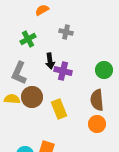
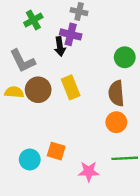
purple cross: (63, 71) -> (71, 34), moved
gray L-shape: (19, 73) -> (23, 61), turned -50
yellow rectangle: (59, 109) -> (71, 87), moved

